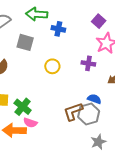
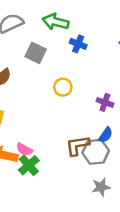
purple cross: (88, 63) -> (105, 102), moved
blue semicircle: (94, 99) -> (106, 135), turned 96
green cross: (23, 107) -> (29, 165), moved

